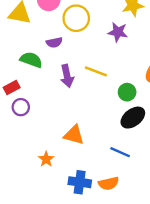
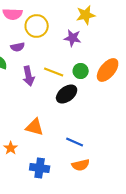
green circle: (127, 92) -> (81, 71), moved
black ellipse: (133, 118) -> (67, 94), moved
orange semicircle: (109, 183) -> (81, 165), moved

